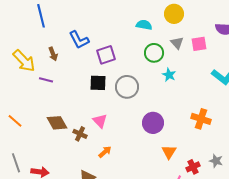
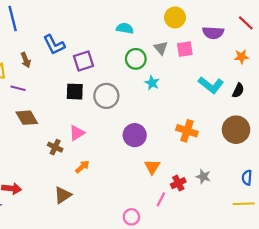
yellow circle: (174, 14) -> (175, 17), moved
pink triangle: (100, 121) -> (77, 133), turned 42
brown diamond: (57, 123) -> (27, 118), moved

